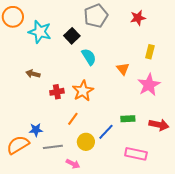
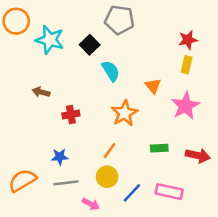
gray pentagon: (96, 16) -> (119, 20), turned 30
red star: (138, 18) -> (188, 40), moved
orange star: (83, 91) -> (124, 113), moved
orange line: (73, 119) -> (109, 151), moved
blue star: (36, 130) -> (60, 157), moved
blue line: (106, 132) -> (132, 193), moved

